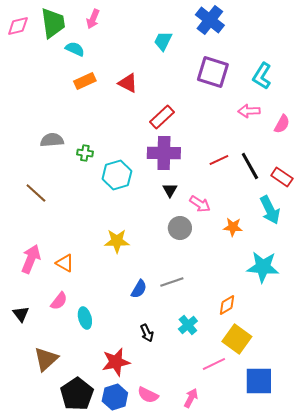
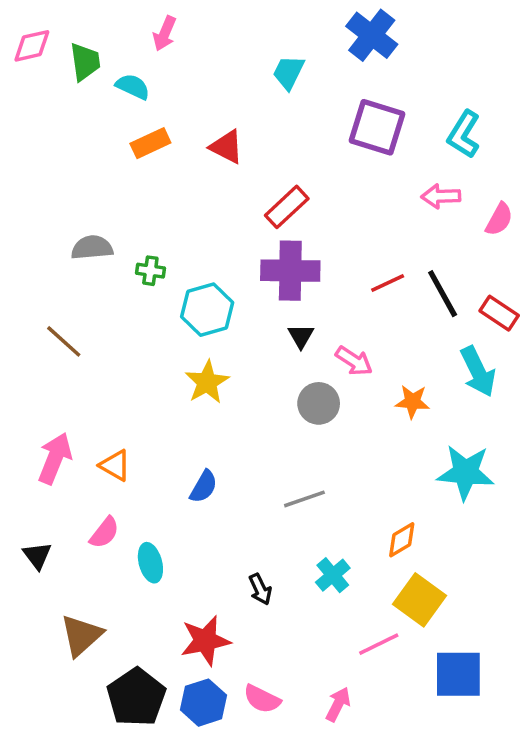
green trapezoid: (53, 23) -> (85, 62), moved, size x0.7
yellow star: (117, 241) -> (207, 382), moved, turned -30
blue semicircle: (139, 289) -> (204, 487), moved

